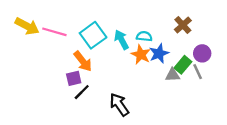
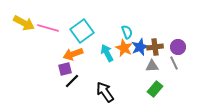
brown cross: (183, 25) -> (155, 47), moved, turned 35
cyan semicircle: (144, 36) -> (127, 32), turned 64
cyan arrow: (121, 40) -> (107, 53), moved
orange arrow: (83, 61) -> (73, 54), turned 108
green rectangle: (183, 65) -> (155, 89), moved

